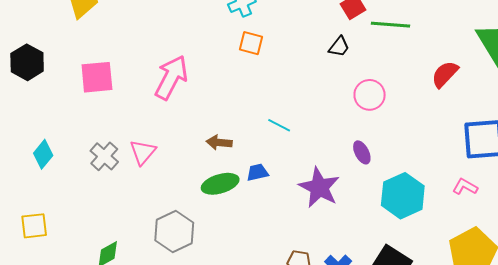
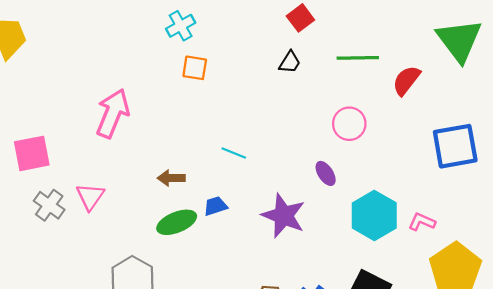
green line: (390, 25) -> (358, 58), moved
pink square: (97, 77) -> (32, 153), moved
pink circle: (370, 95) -> (349, 124), moved
pink L-shape: (465, 187) -> (422, 222), moved

